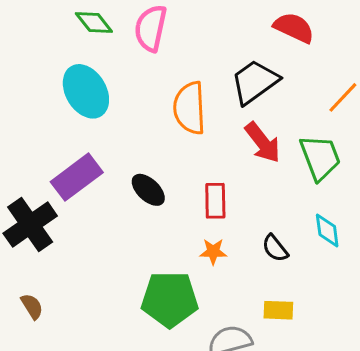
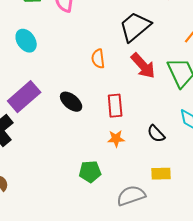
cyan ellipse: (86, 91) -> (26, 41), size x0.7
orange semicircle: (190, 108) -> (98, 59), moved, size x0.6
green pentagon: (170, 299) -> (90, 172), size x0.6

